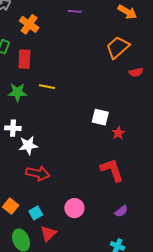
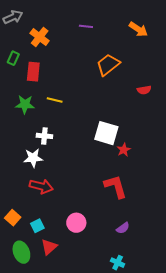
orange trapezoid: (118, 47) -> (108, 65), moved
white square: (100, 117) -> (106, 133), size x1.4
white cross: (13, 128) -> (44, 136), moved

